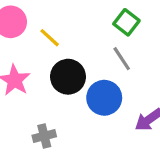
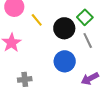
gray line: (122, 59) -> (88, 40), moved
black circle: (68, 77) -> (64, 28), moved

